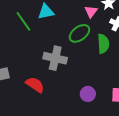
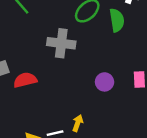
red semicircle: (35, 85) -> (25, 80), moved, turned -42

